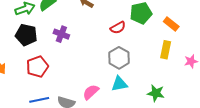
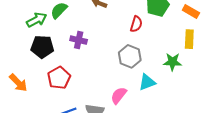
red semicircle: (118, 28) -> (136, 24), turned -35
gray hexagon: (119, 58) -> (130, 56), moved
green star: (156, 93) -> (172, 62), moved

